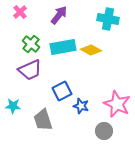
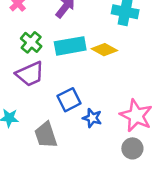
gray circle: (104, 131) -> (132, 148), moved

